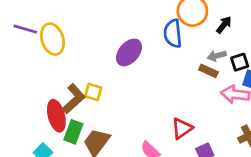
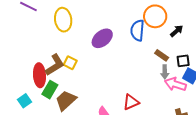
yellow ellipse: (52, 39) -> (63, 20), moved
gray arrow: (217, 56) -> (165, 72), moved, turned -88
brown rectangle: (208, 71) -> (162, 55), moved

